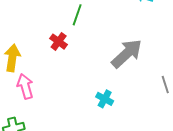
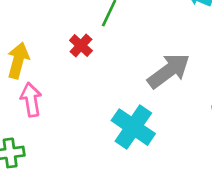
cyan cross: (105, 99) -> (133, 127), size x1.8

